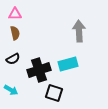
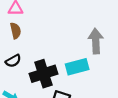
gray arrow: (79, 31) -> (96, 41), moved

